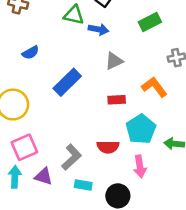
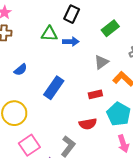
gray triangle: (114, 61) -> (101, 62), moved
red semicircle: (108, 147) -> (88, 124), moved

